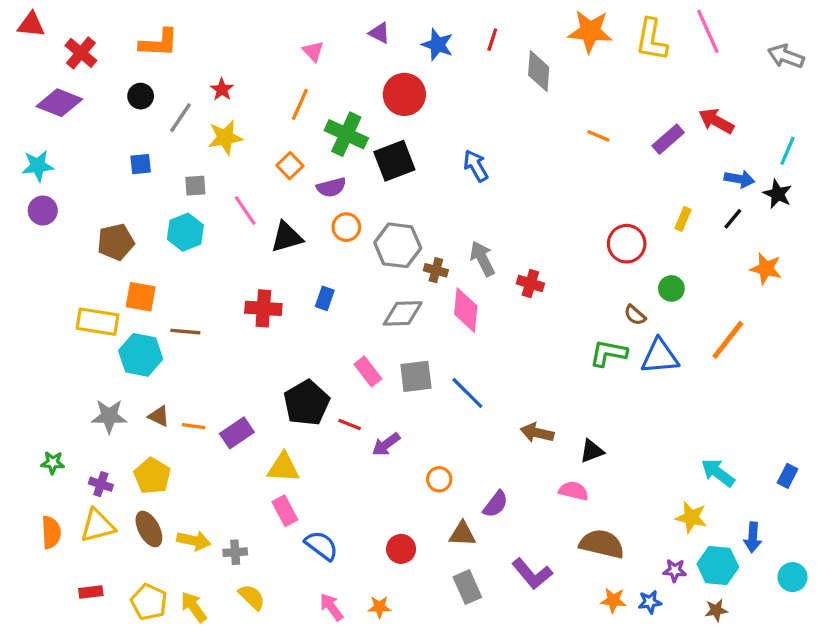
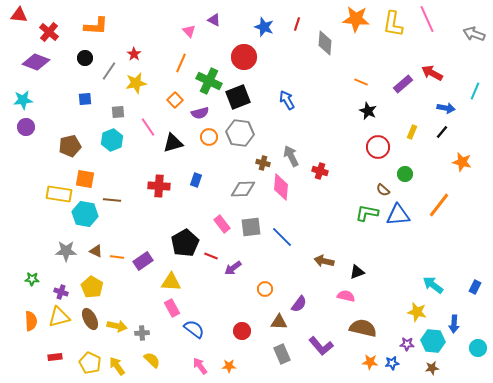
purple triangle: (379, 33) -> (214, 20), moved
black star: (778, 194) -> (368, 111), moved
gray hexagon: (398, 245) -> (240, 133), moved

